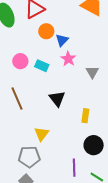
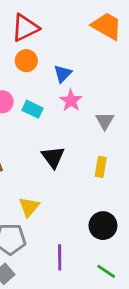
orange circle: (46, 31) -> (26, 61), moved
yellow rectangle: (85, 116) -> (101, 167), moved
purple line: (74, 168) -> (60, 257), moved

